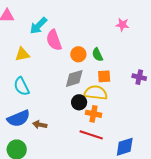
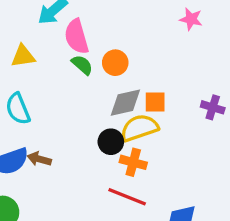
green semicircle: (97, 55) -> (82, 65), moved, turned 152
gray diamond: (74, 78) -> (125, 103), moved
yellow semicircle: (96, 93) -> (139, 128), turned -30
brown arrow: (40, 125) -> (39, 159), moved

